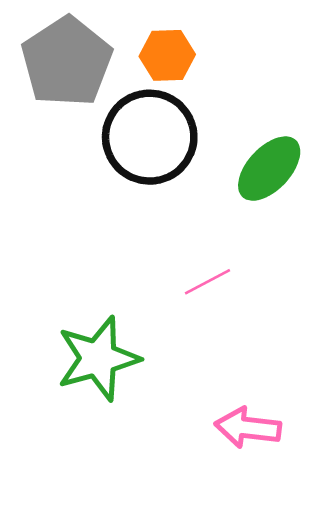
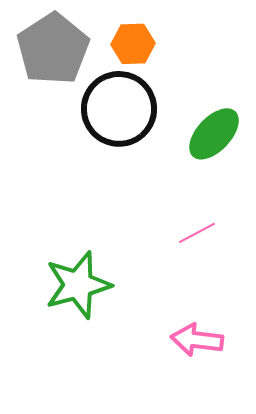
pink line: (208, 282) -> (197, 233), moved

